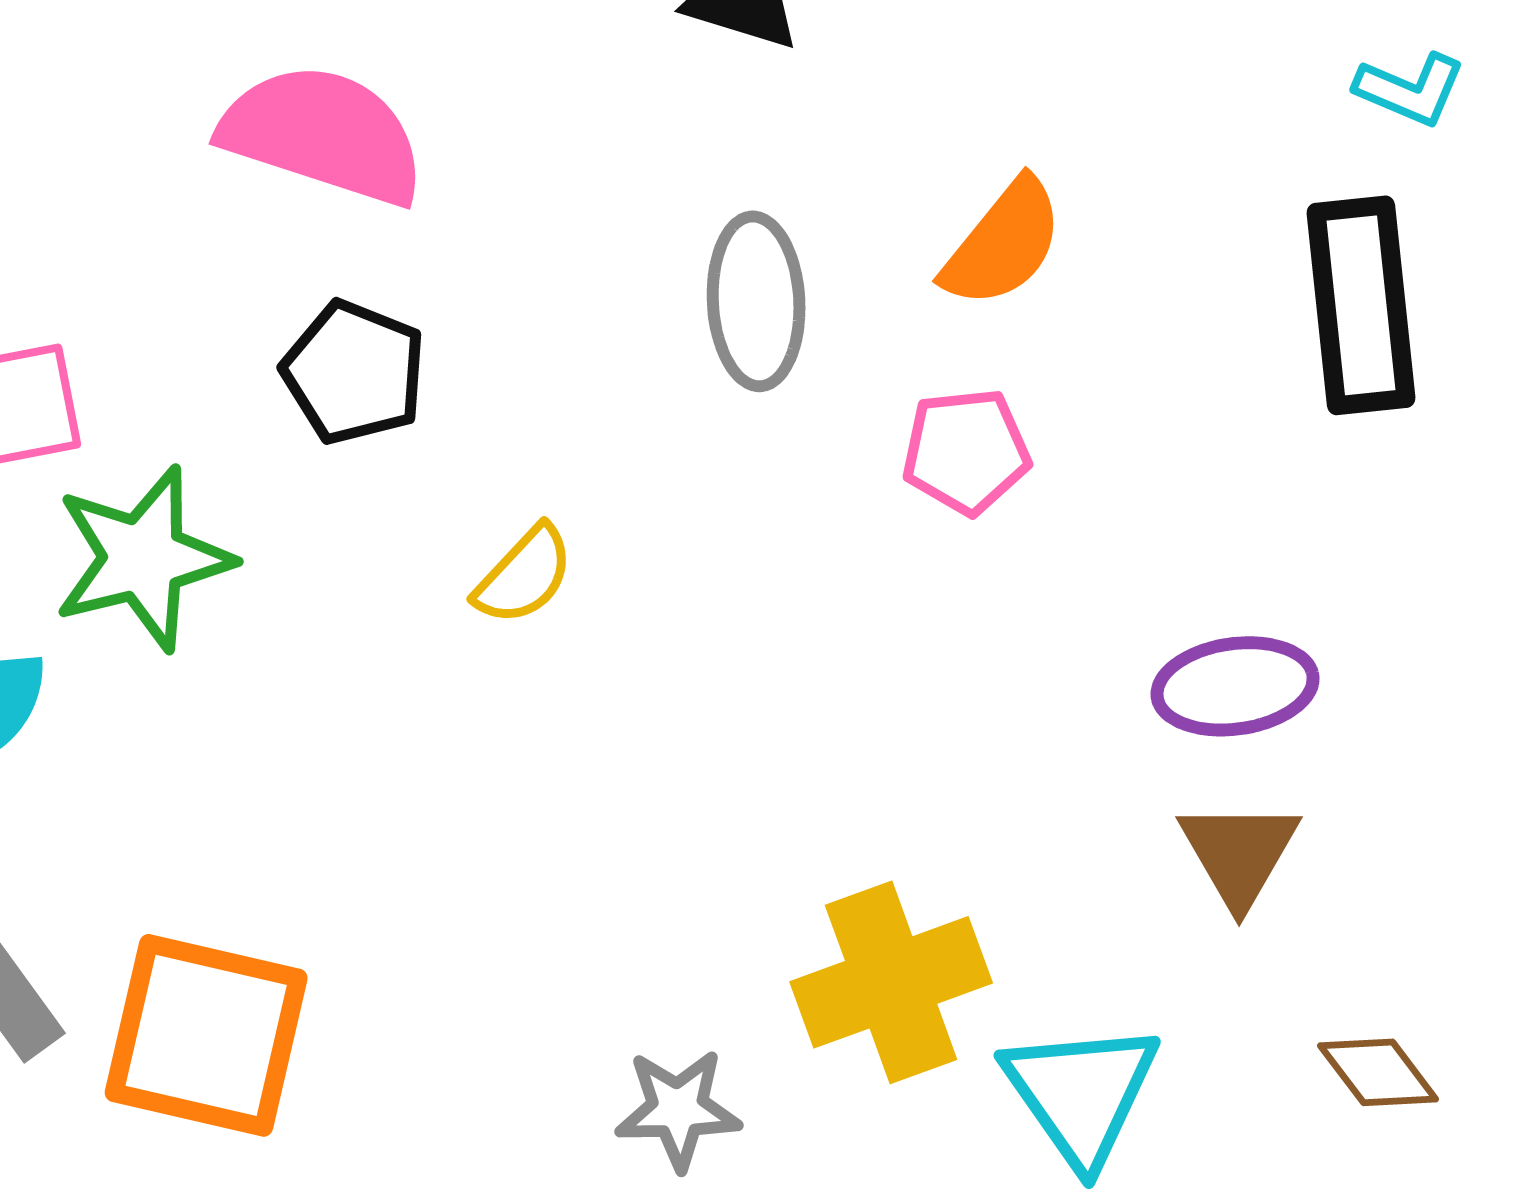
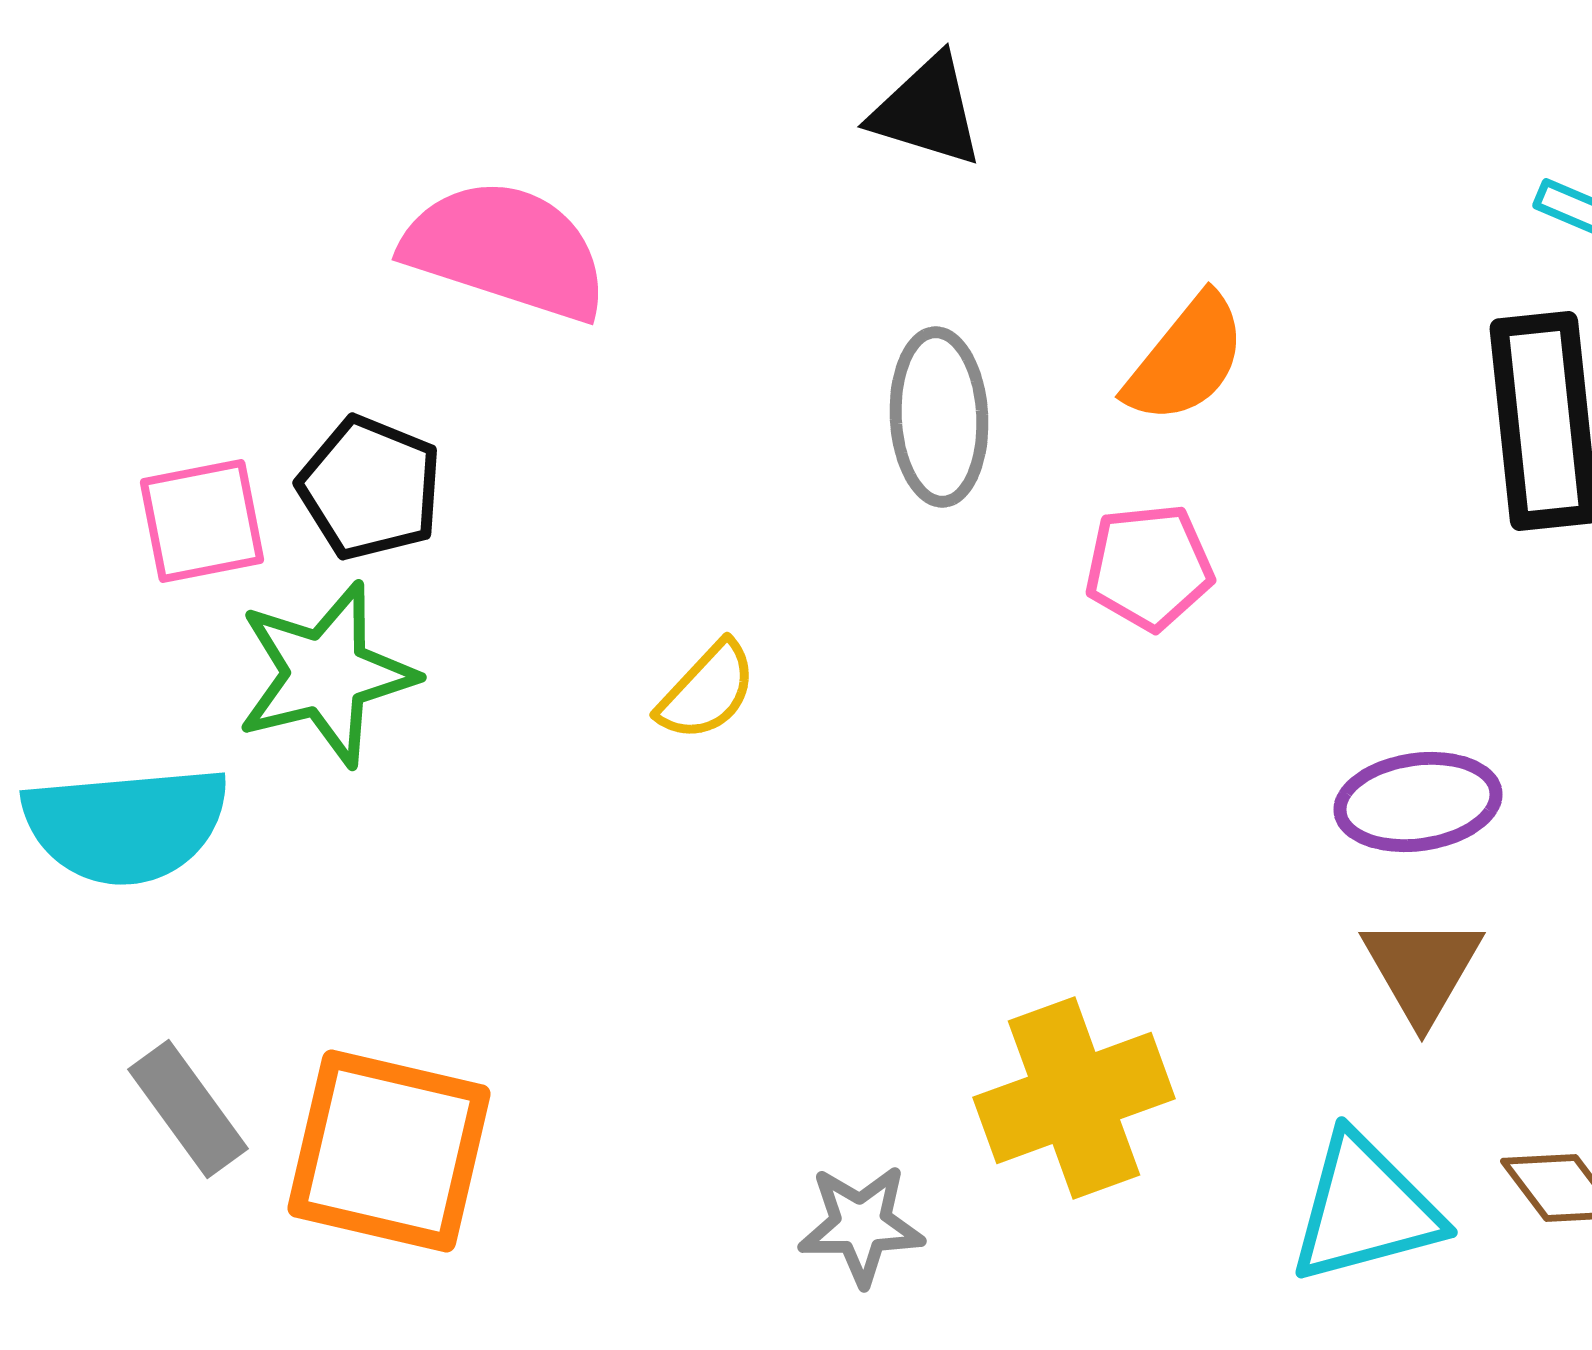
black pentagon: (354, 372) -> (370, 488), moved
cyan triangle: (1081, 1093) -> (1365, 1209), moved, turned 50

